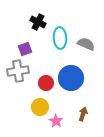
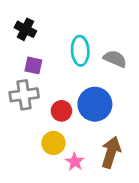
black cross: (38, 22) -> (25, 29), moved
purple square: (25, 49) -> (33, 65), turned 32
brown arrow: (83, 114) -> (111, 152), size x1.6

